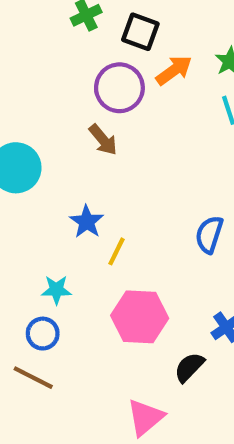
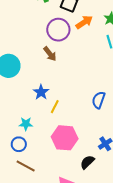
brown line: (33, 378) -> (26, 166), moved

